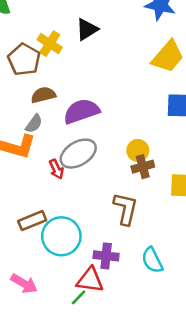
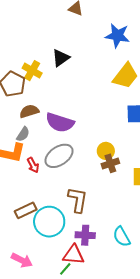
purple semicircle: (81, 111) -> (60, 122), turned -140
red arrow: (56, 169) -> (33, 165), moved
brown L-shape: (126, 209) -> (78, 200), moved

